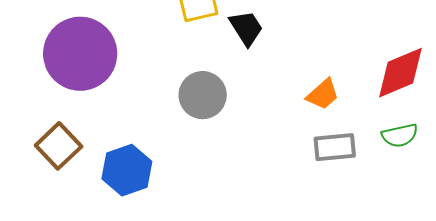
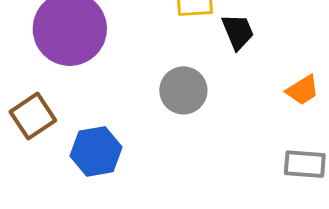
orange trapezoid: (323, 94) -> (302, 90), moved

